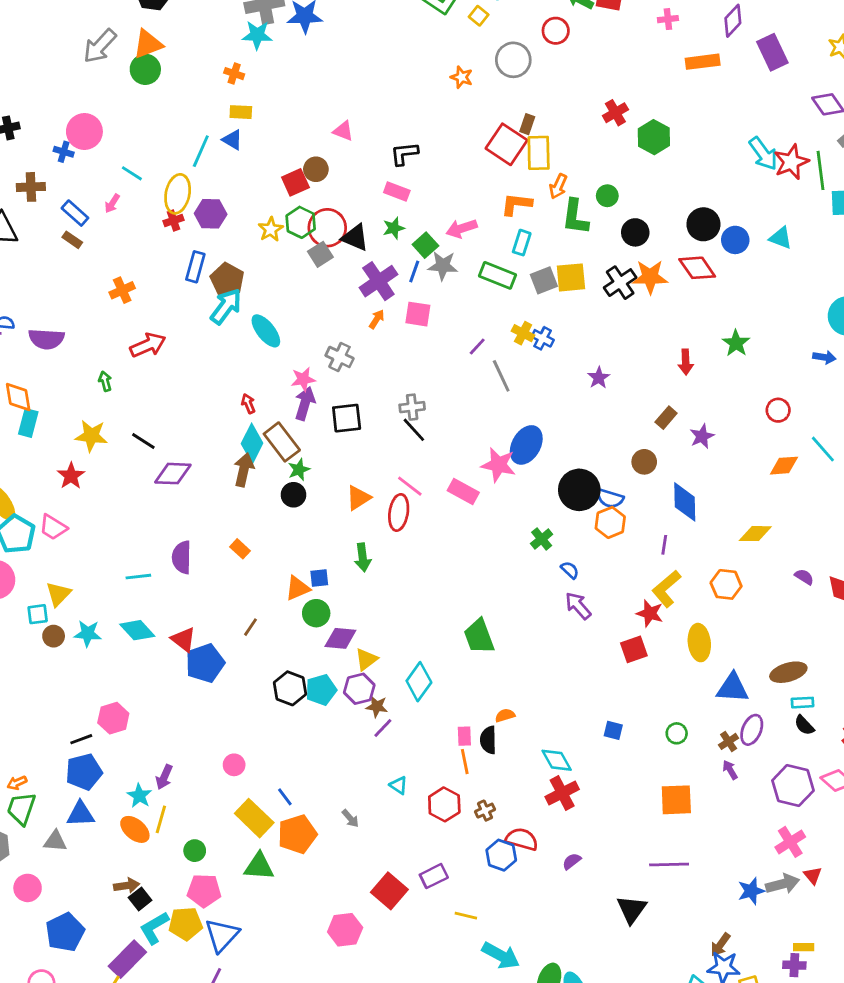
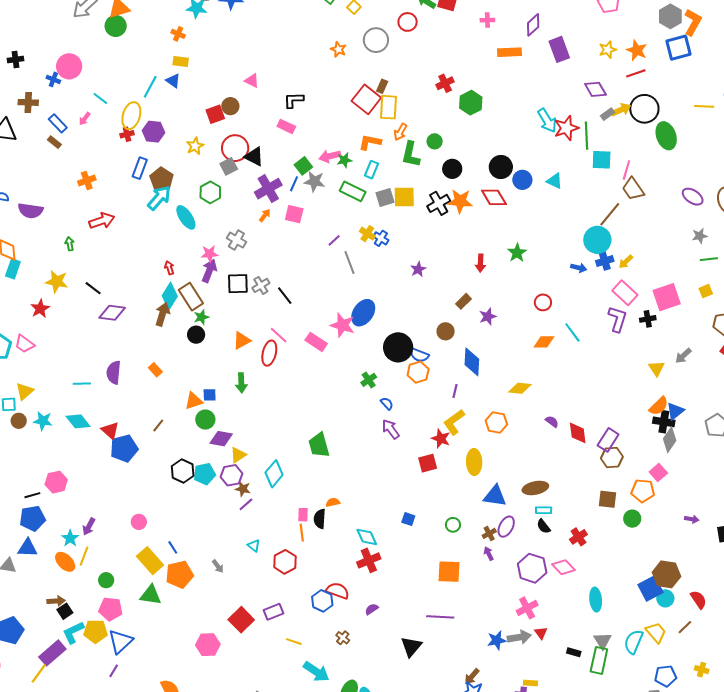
green hexagon: (301, 222) -> (210, 192), moved
green star: (394, 228) -> (344, 160), moved
gray cross: (412, 407) -> (261, 285), moved, turned -30
brown cross: (485, 811) -> (343, 638), moved, turned -32

